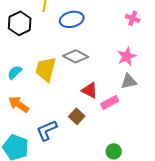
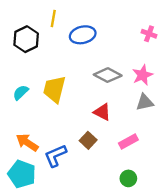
gray diamond: (76, 56) -> (108, 75), moved
pink rectangle: (110, 102) -> (128, 141), moved
orange arrow: (19, 104) -> (27, 143), moved

